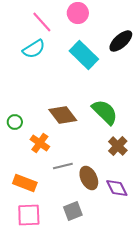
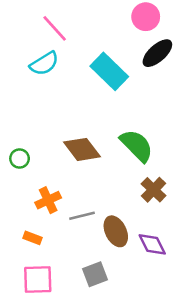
pink circle: (78, 13) -> (146, 17), moved
orange cross: (40, 143) -> (48, 200), moved, turned 30
orange rectangle: (25, 183) -> (33, 238), size x0.6

